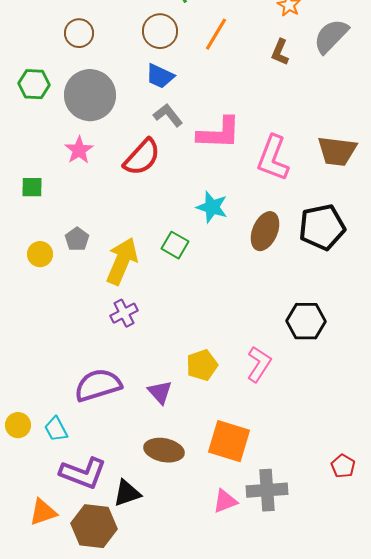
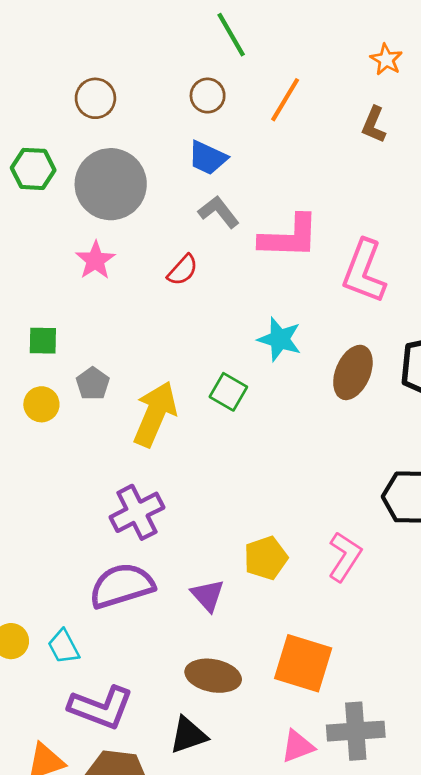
brown circle: (160, 31) -> (208, 96), size x0.7
red semicircle: (142, 157) -> (183, 270), size x0.6
green square: (32, 187) -> (43, 341), moved
purple cross: (124, 313) -> (137, 512), moved, size x1.4
black triangle: (127, 493) -> (188, 735), moved

